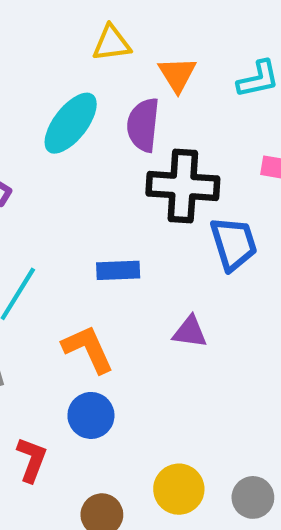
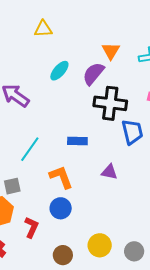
yellow triangle: (112, 43) -> (43, 29), moved
cyan ellipse: (71, 123) -> (59, 71), size x0.7
purple semicircle: (143, 125) -> (93, 74), turned 30

